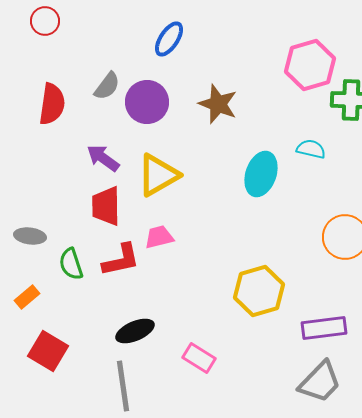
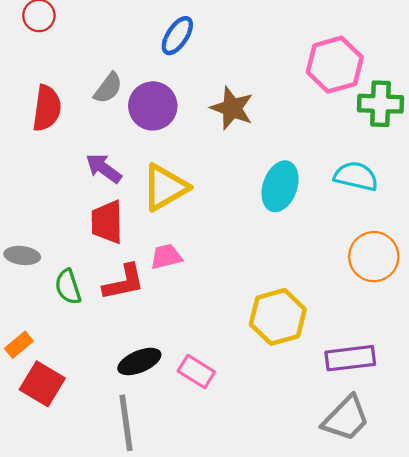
cyan semicircle: (311, 149) -> (356, 176), moved, size x1.4
orange rectangle: (27, 297) -> (19, 345), moved
pink rectangle: (199, 358) -> (196, 372), moved

